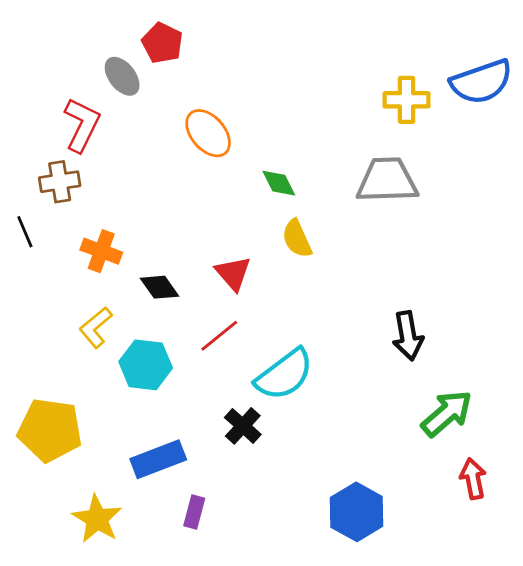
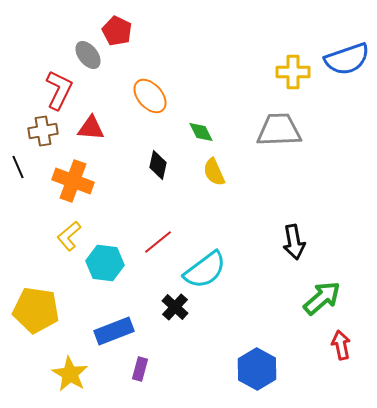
orange cross: (101, 251) -> (73, 181), size x1.4
red triangle: (233, 273) -> (91, 128), moved, turned -44
black diamond: (160, 287) -> (158, 165), moved, turned 48

